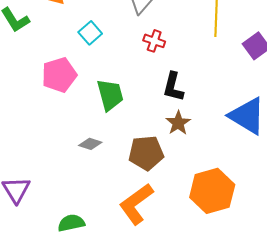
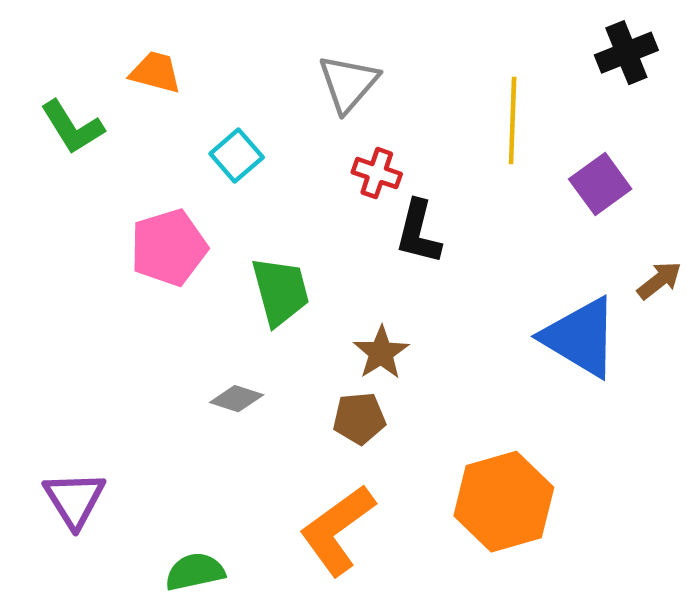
black L-shape: (173, 87) -> (418, 232), moved
brown star: (178, 123) -> (381, 353), moved
brown pentagon: (146, 153) -> (359, 418), size x0.7

